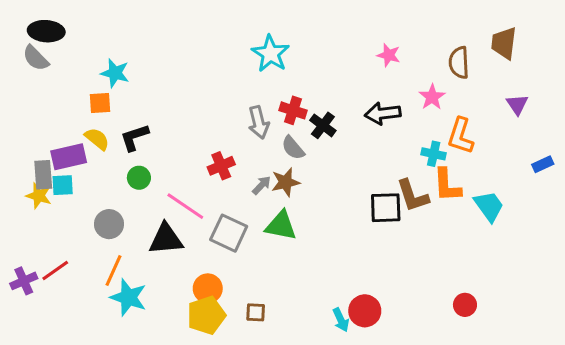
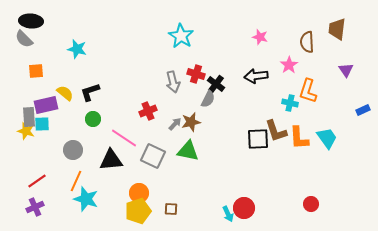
orange square: (100, 103) -> (36, 71), moved
gray semicircle: (293, 148) -> (208, 99), moved, turned -114
orange L-shape: (447, 185) -> (299, 138), moved
purple cross: (24, 281) -> (35, 207), moved

